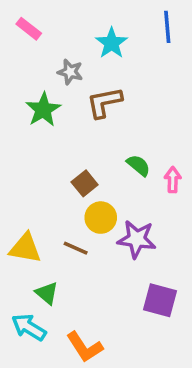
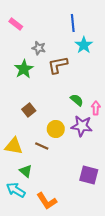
blue line: (167, 27) -> (73, 23), moved
cyan star: (112, 43) -> (84, 45), moved
brown square: (85, 183) -> (29, 110), moved
purple star: (137, 239) -> (82, 126), moved

